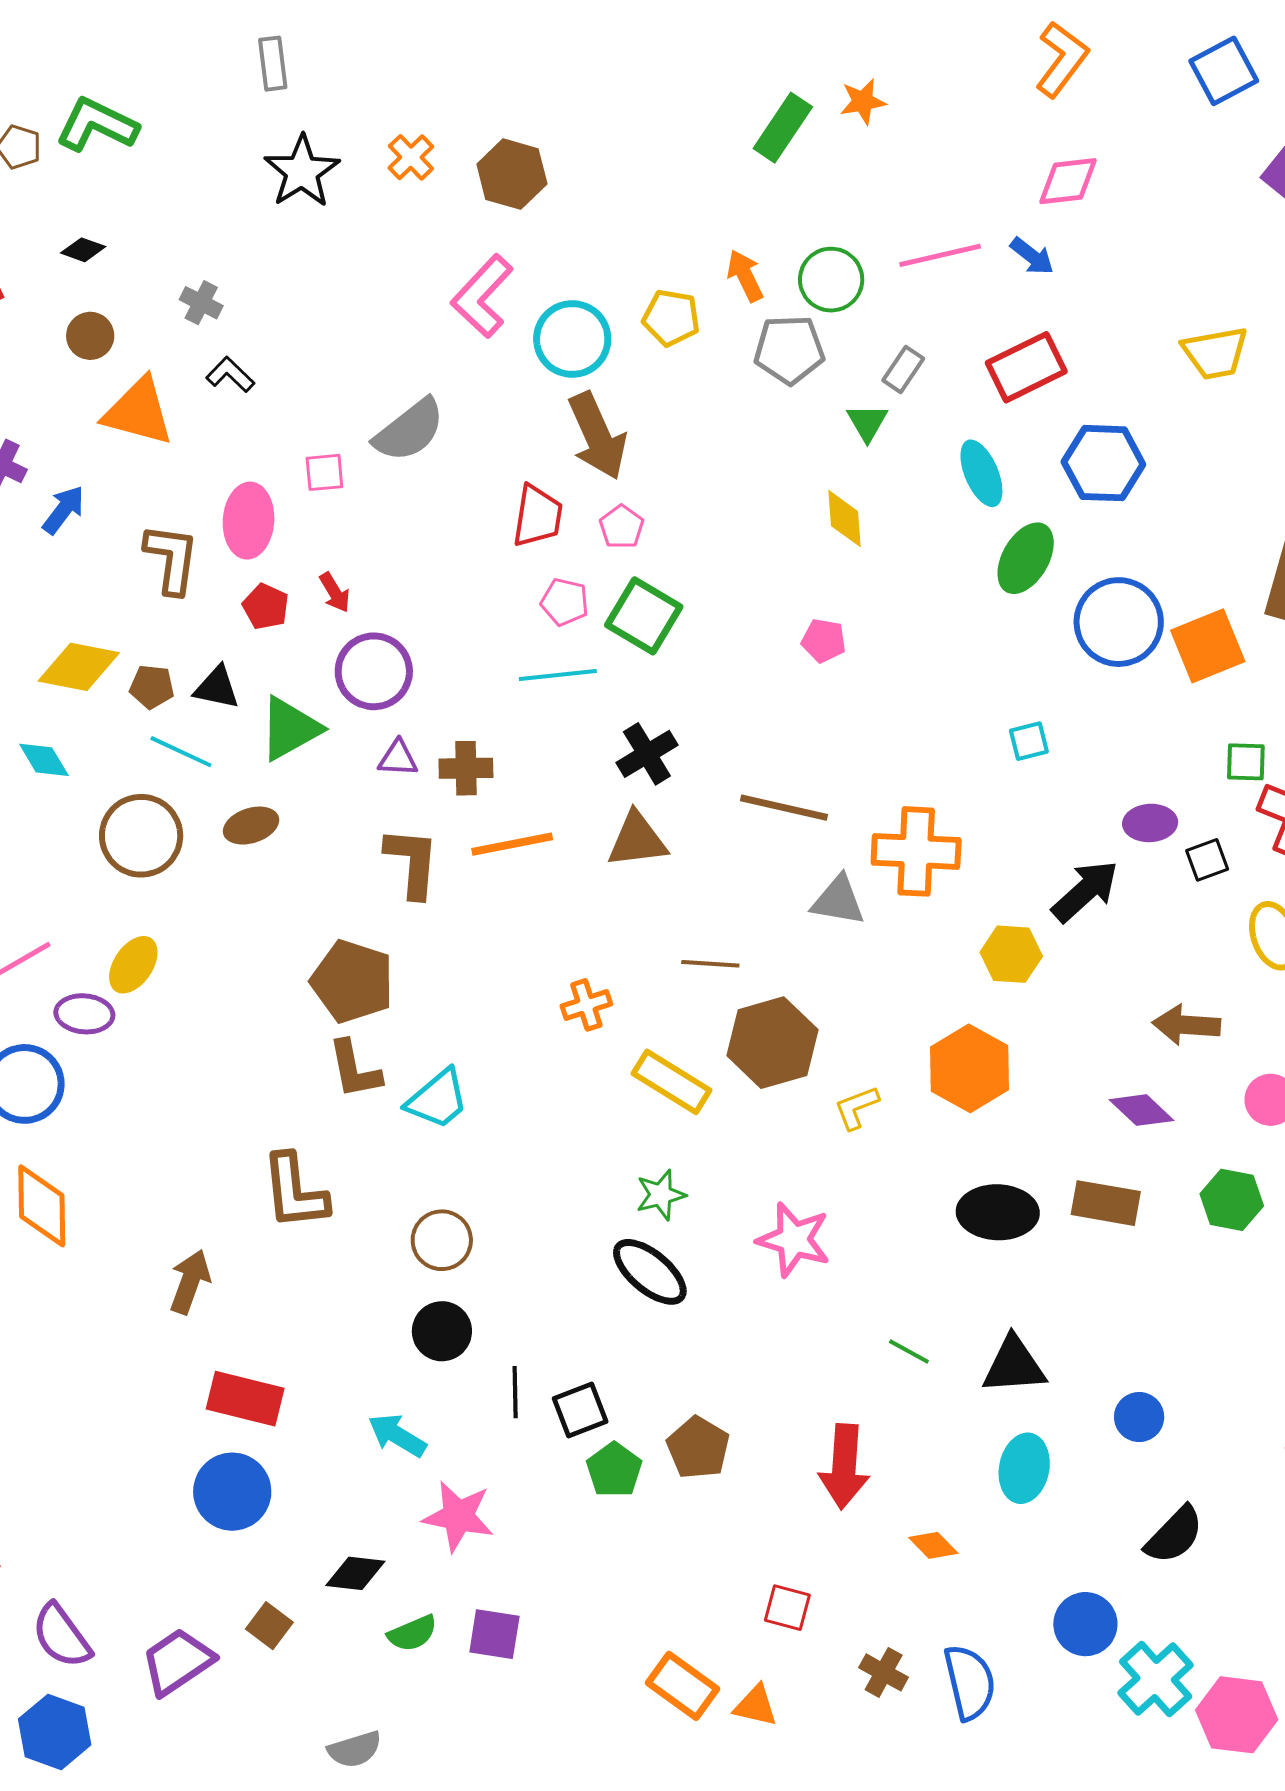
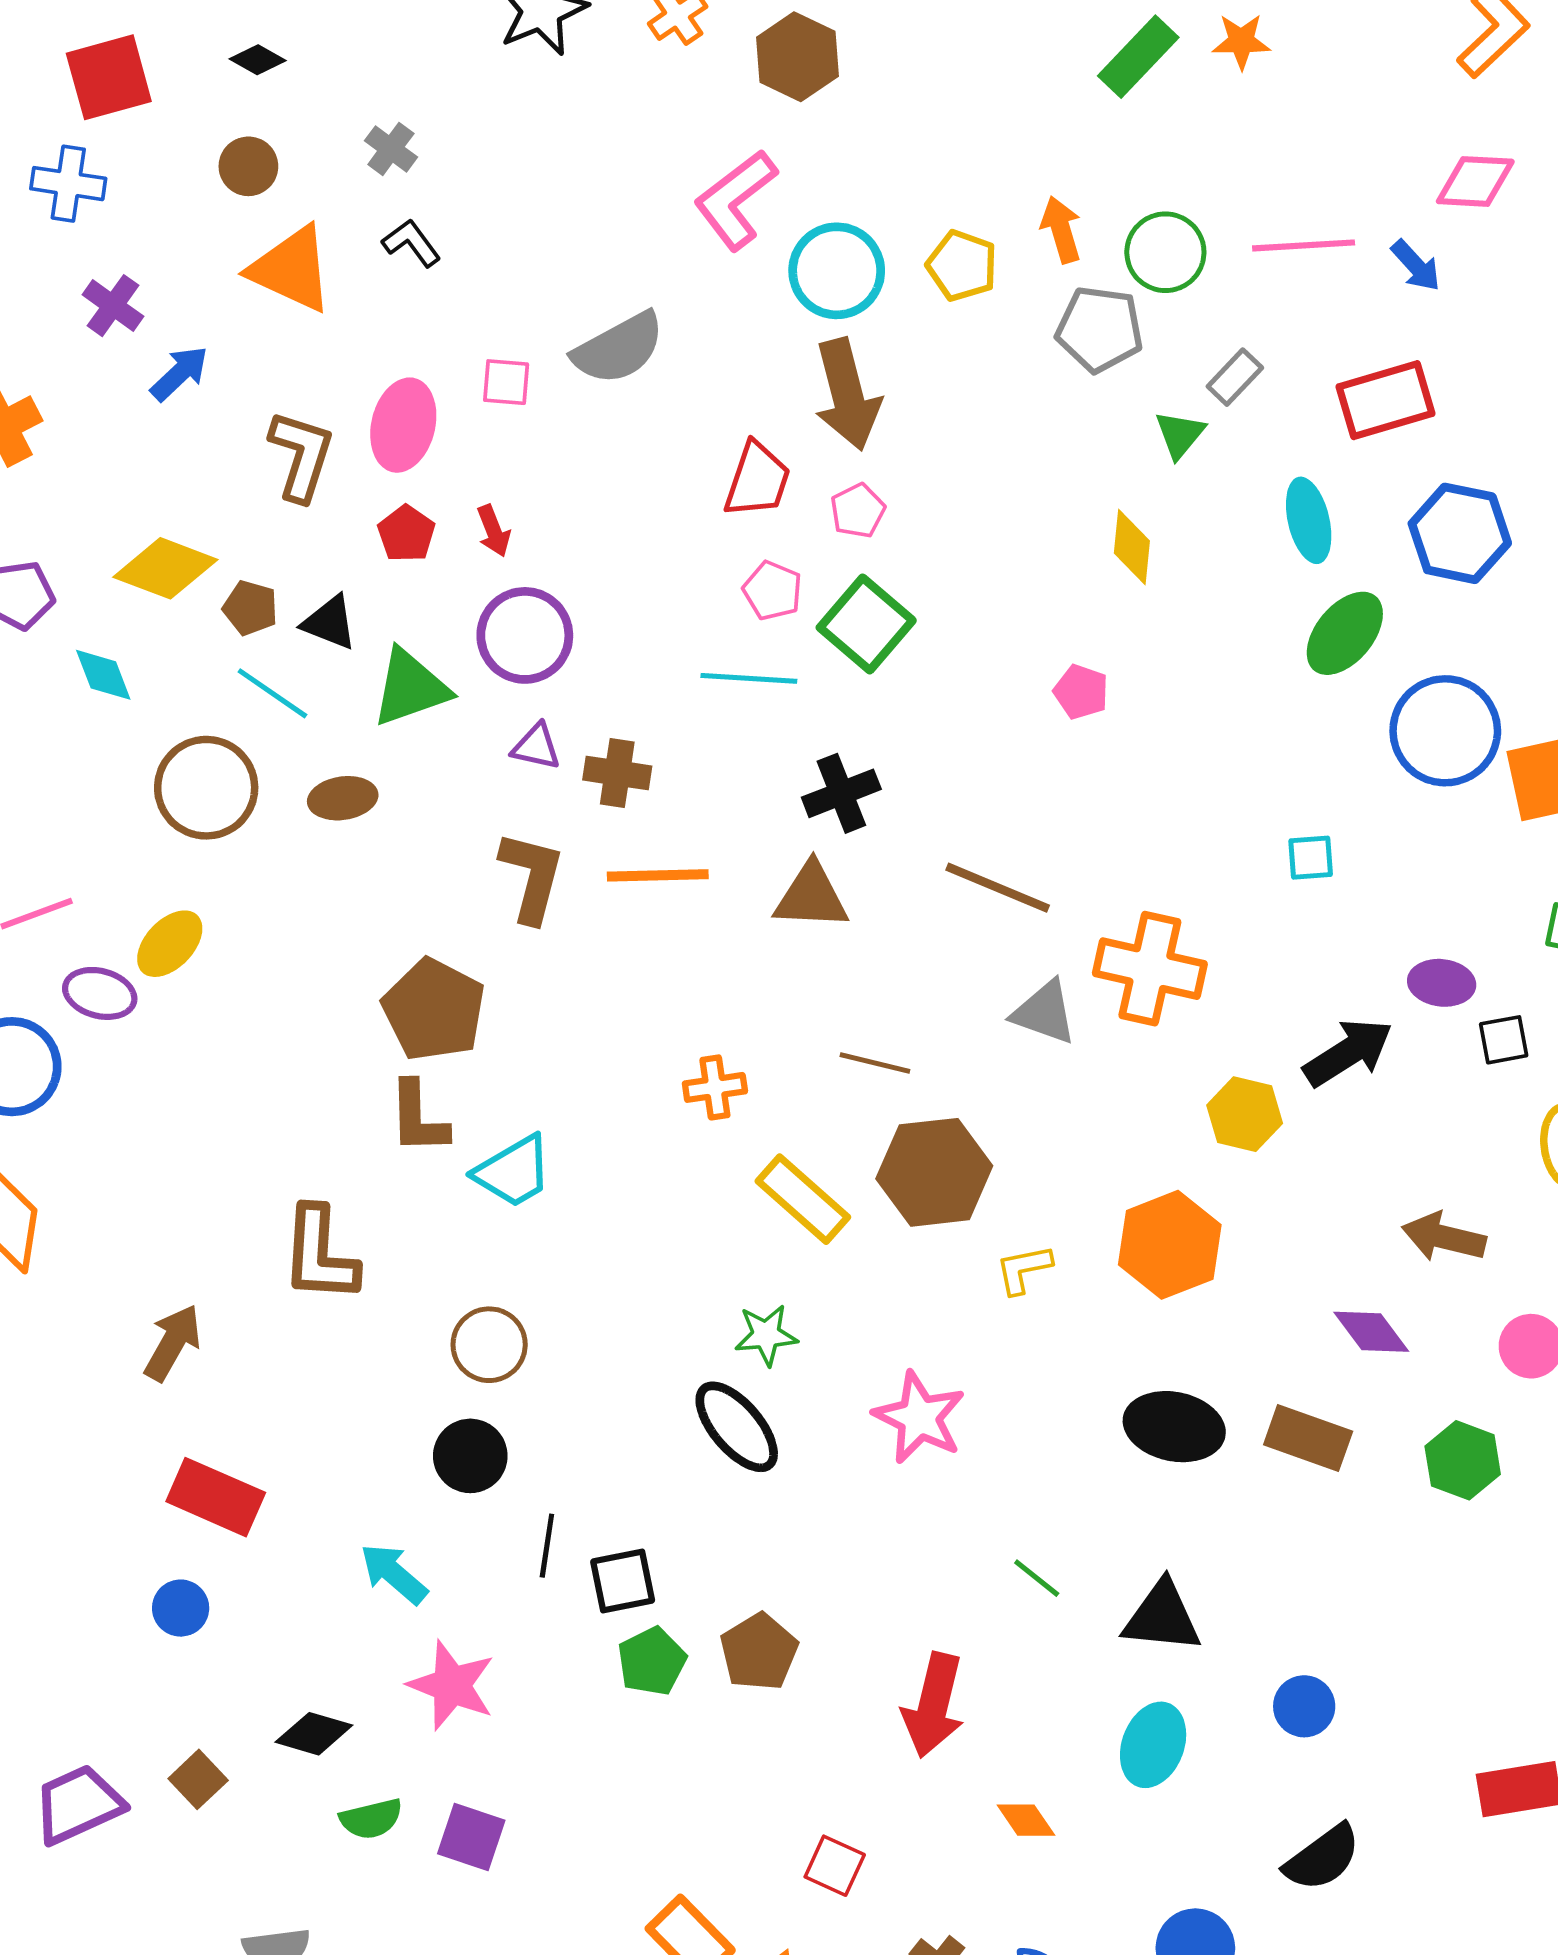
blue circle: (232, 1492) -> (181, 1608), size x0.6

